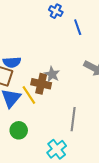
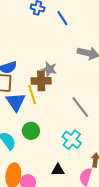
yellow line: (29, 95) -> (32, 95), turned 30
gray line: (73, 119) -> (80, 107), turned -30

